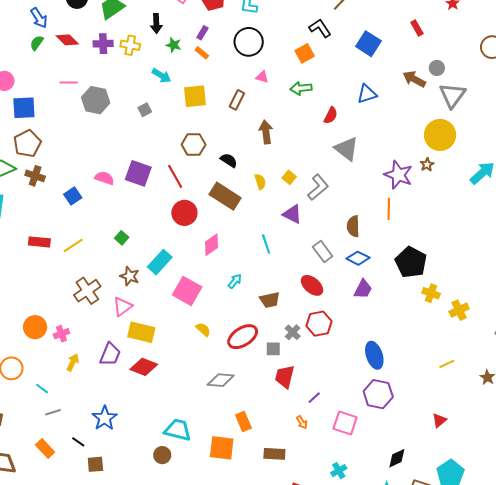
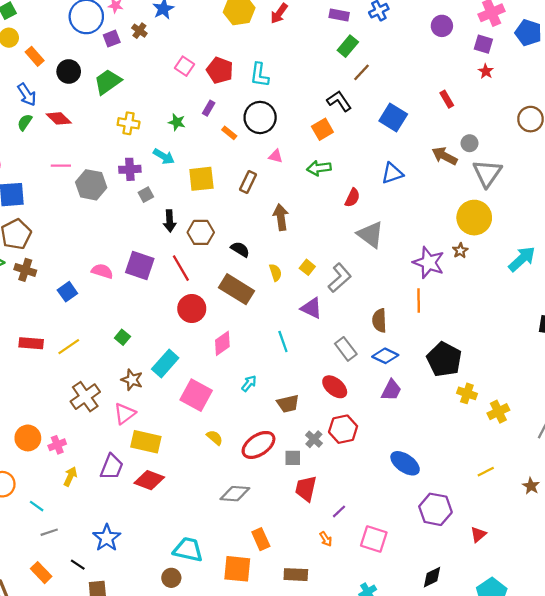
black arrow: (156, 23) -> (170, 221), moved
purple cross: (103, 44) -> (130, 169), moved
orange rectangle: (202, 53) -> (229, 133), moved
blue ellipse: (374, 355) -> (405, 463), turned -36
purple hexagon: (378, 394) -> (435, 509), moved

